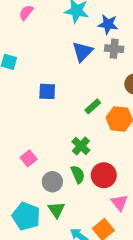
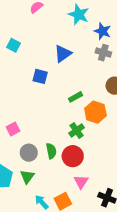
blue triangle: (83, 52) -> (63, 54), moved
green cross: (81, 146) -> (77, 130), moved

